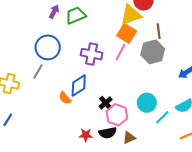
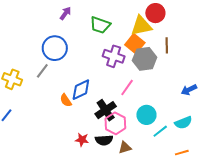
green trapezoid: (76, 15) -> (100, 25), moved, turned -145
pink line: (121, 52) -> (127, 88), moved
gray hexagon: (153, 52) -> (145, 59), moved
purple cross: (92, 54) -> (114, 56), moved
black cross: (106, 103) -> (106, 110), size x1.5

